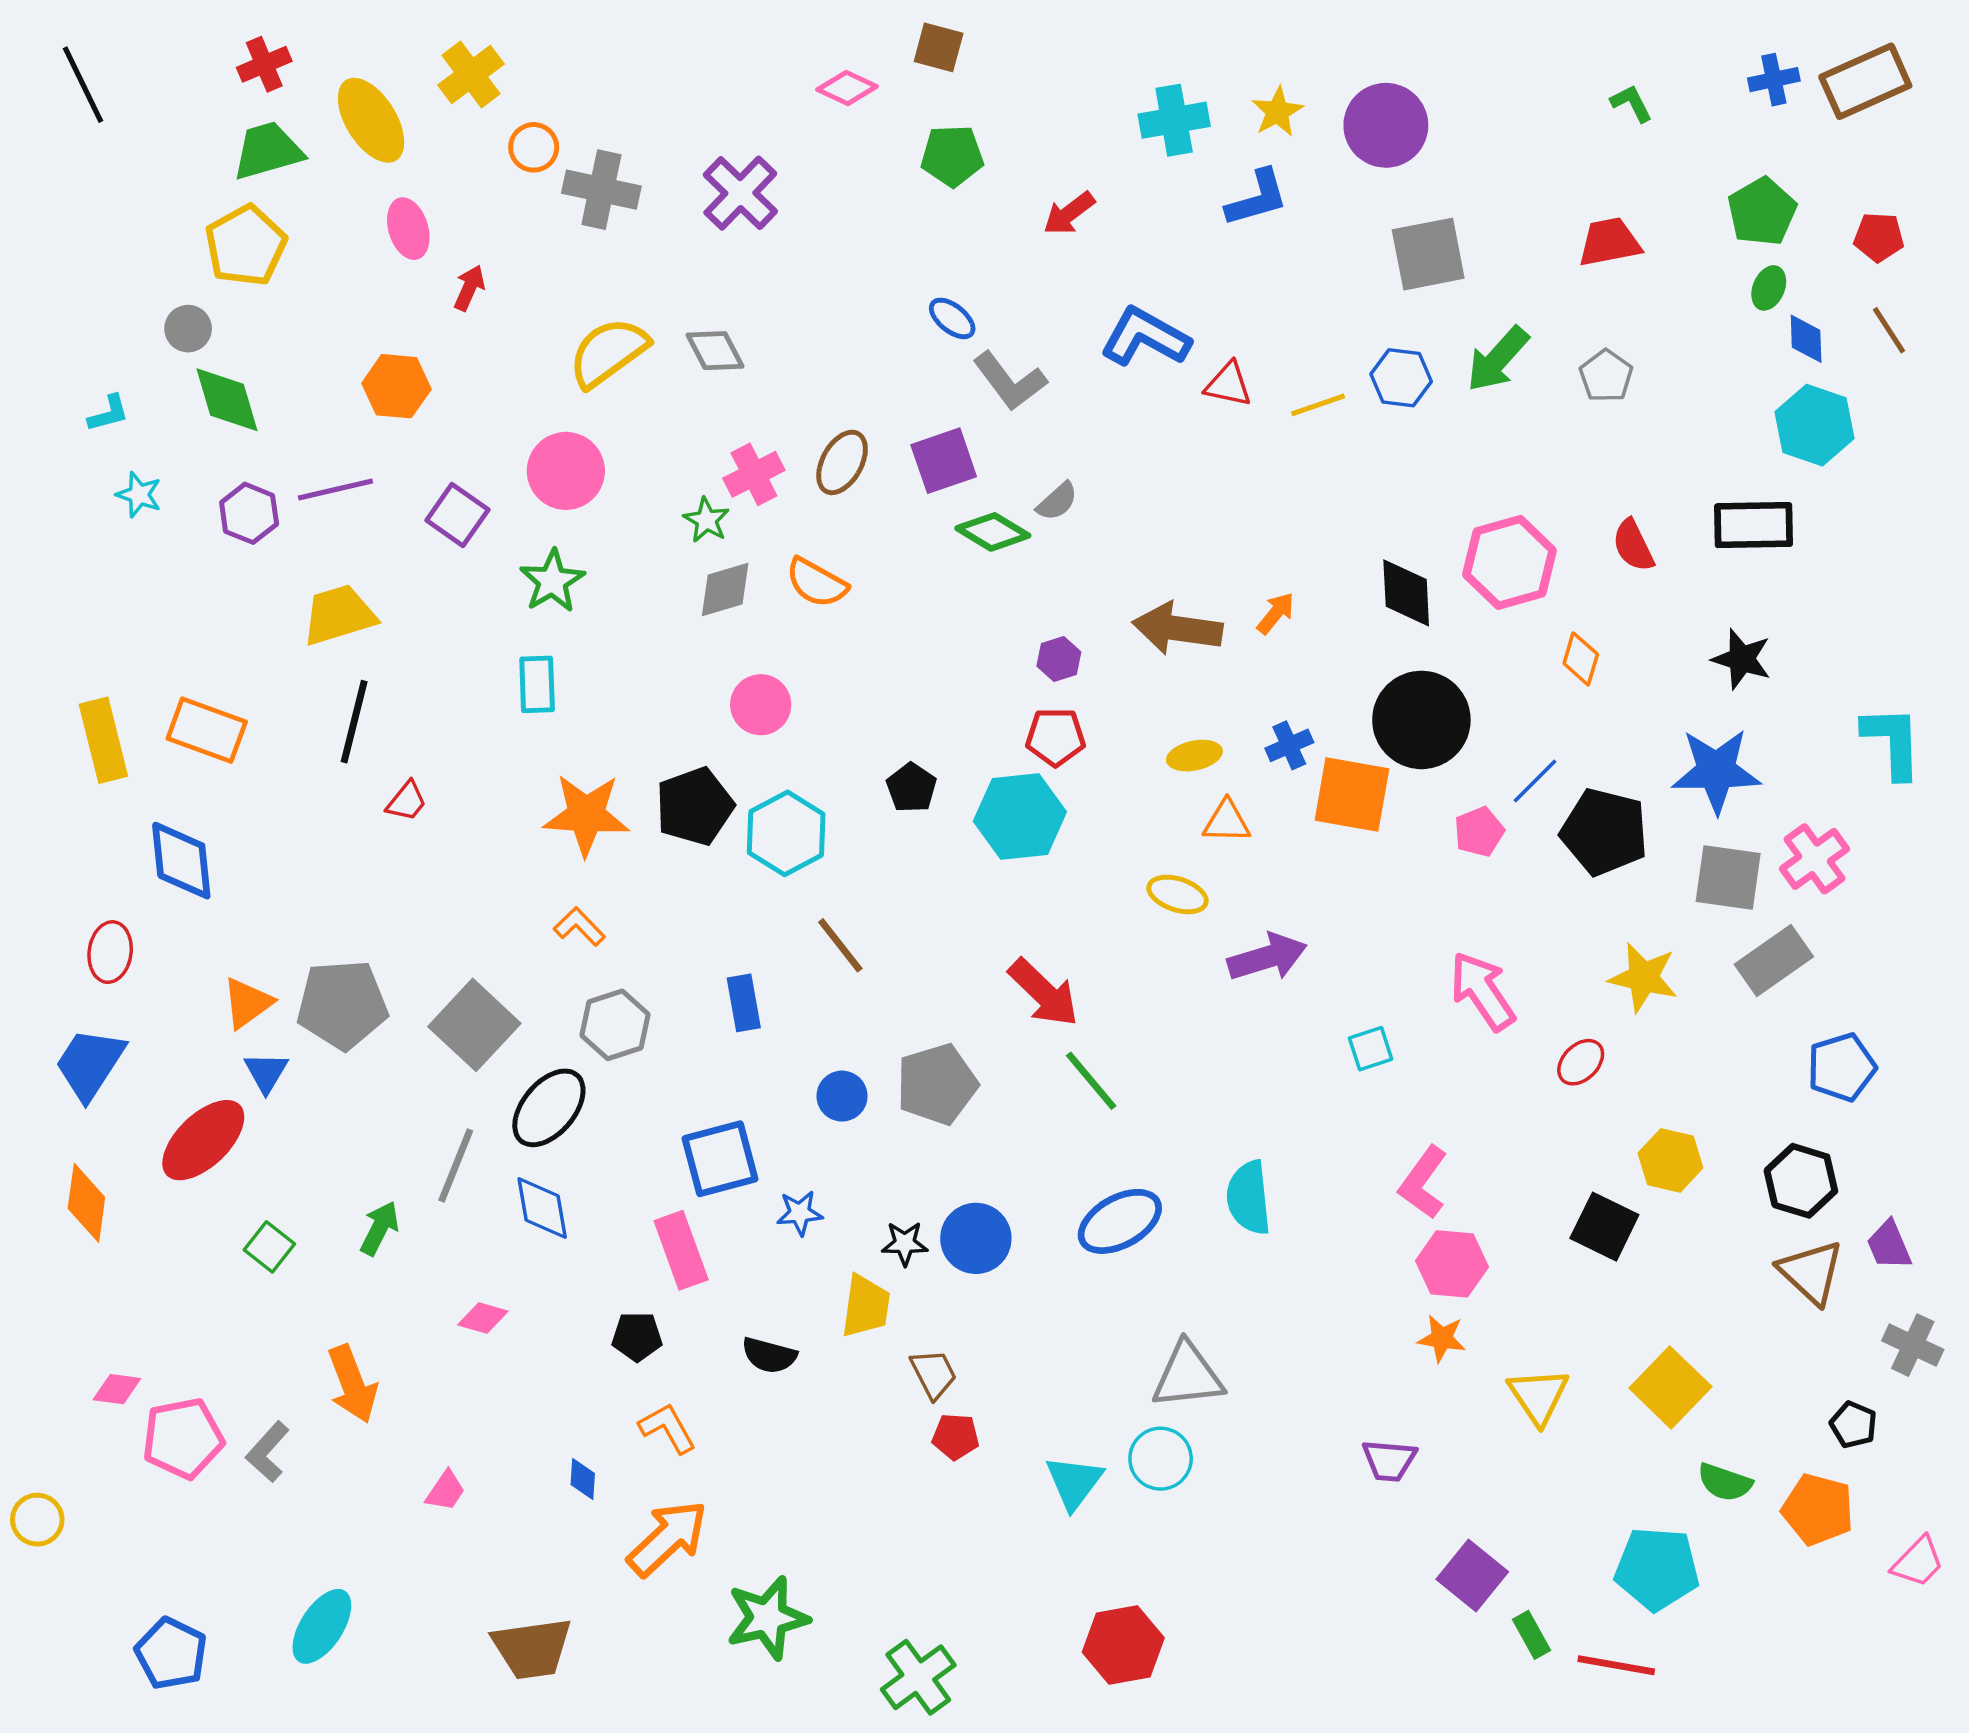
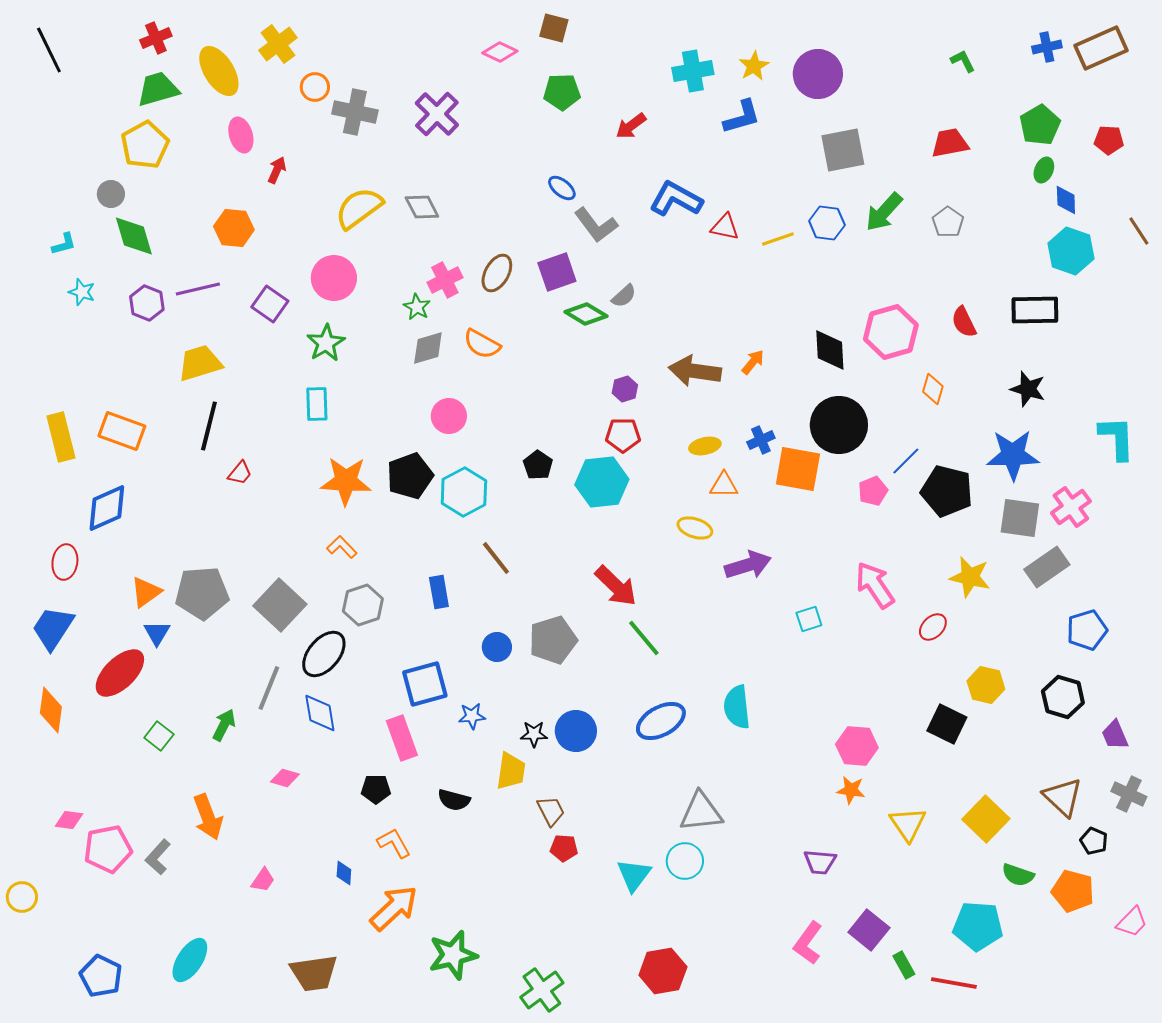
brown line: (1889, 330) -> (1139, 231), moved
blue diamond: (181, 861) -> (107, 508), turned 72
pink L-shape: (1423, 1182) -> (808, 943), moved
brown triangle: (1811, 1272) -> (1063, 797), moved

